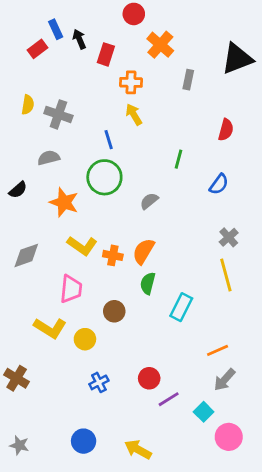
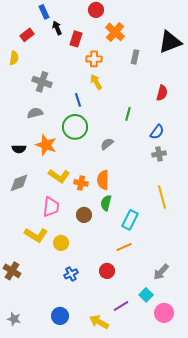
blue rectangle: (56, 29) -> (44, 12), moved
yellow semicircle: (28, 105) -> (14, 58), moved
black semicircle: (18, 190) -> (19, 149), moved, turned 40
gray cross: (229, 237) -> (159, 154), moved, turned 32
orange semicircle: (144, 251) -> (103, 180), turned -30
brown circle: (114, 311) -> (84, 215), moved
orange line: (218, 350) -> (124, 247), moved
purple line: (169, 399) -> (121, 306), moved

